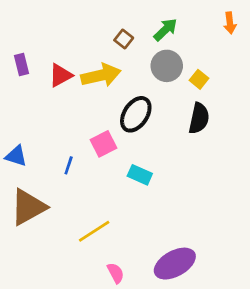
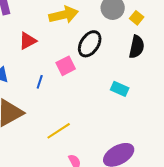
red triangle: (61, 75) -> (28, 41), moved
cyan rectangle: (140, 175) -> (120, 89), moved

